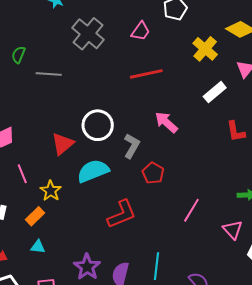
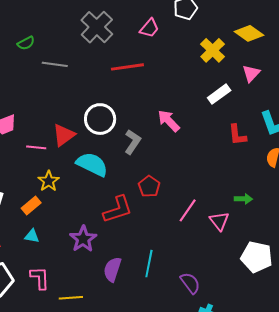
green semicircle: (19, 55) -> (26, 43), turned -144
red line: (146, 74) -> (127, 67), moved
cyan semicircle: (93, 171) -> (92, 164), turned 44
red pentagon: (153, 173) -> (149, 186), moved
pink line: (22, 174) -> (36, 147), moved, turned -66
pink triangle: (233, 230) -> (219, 221), moved
purple star: (87, 267) -> (83, 239), moved

